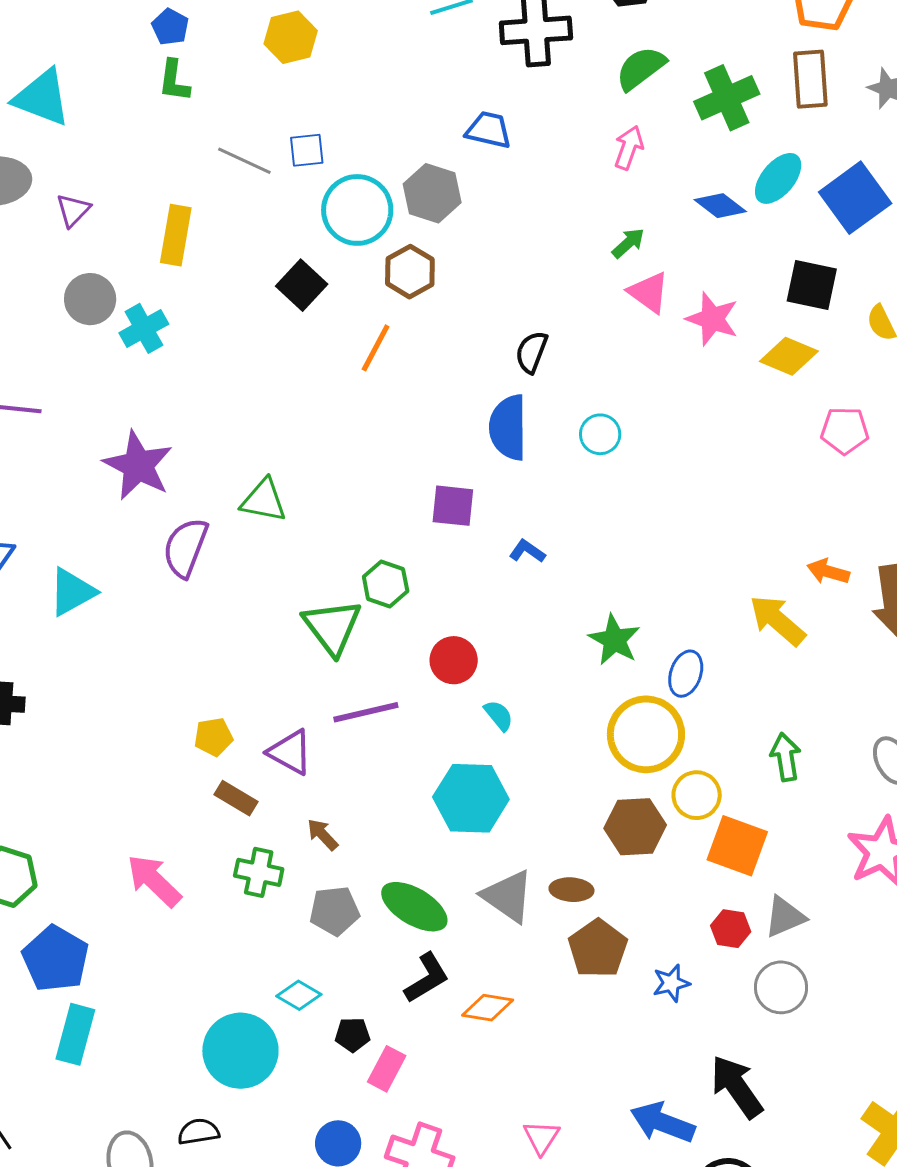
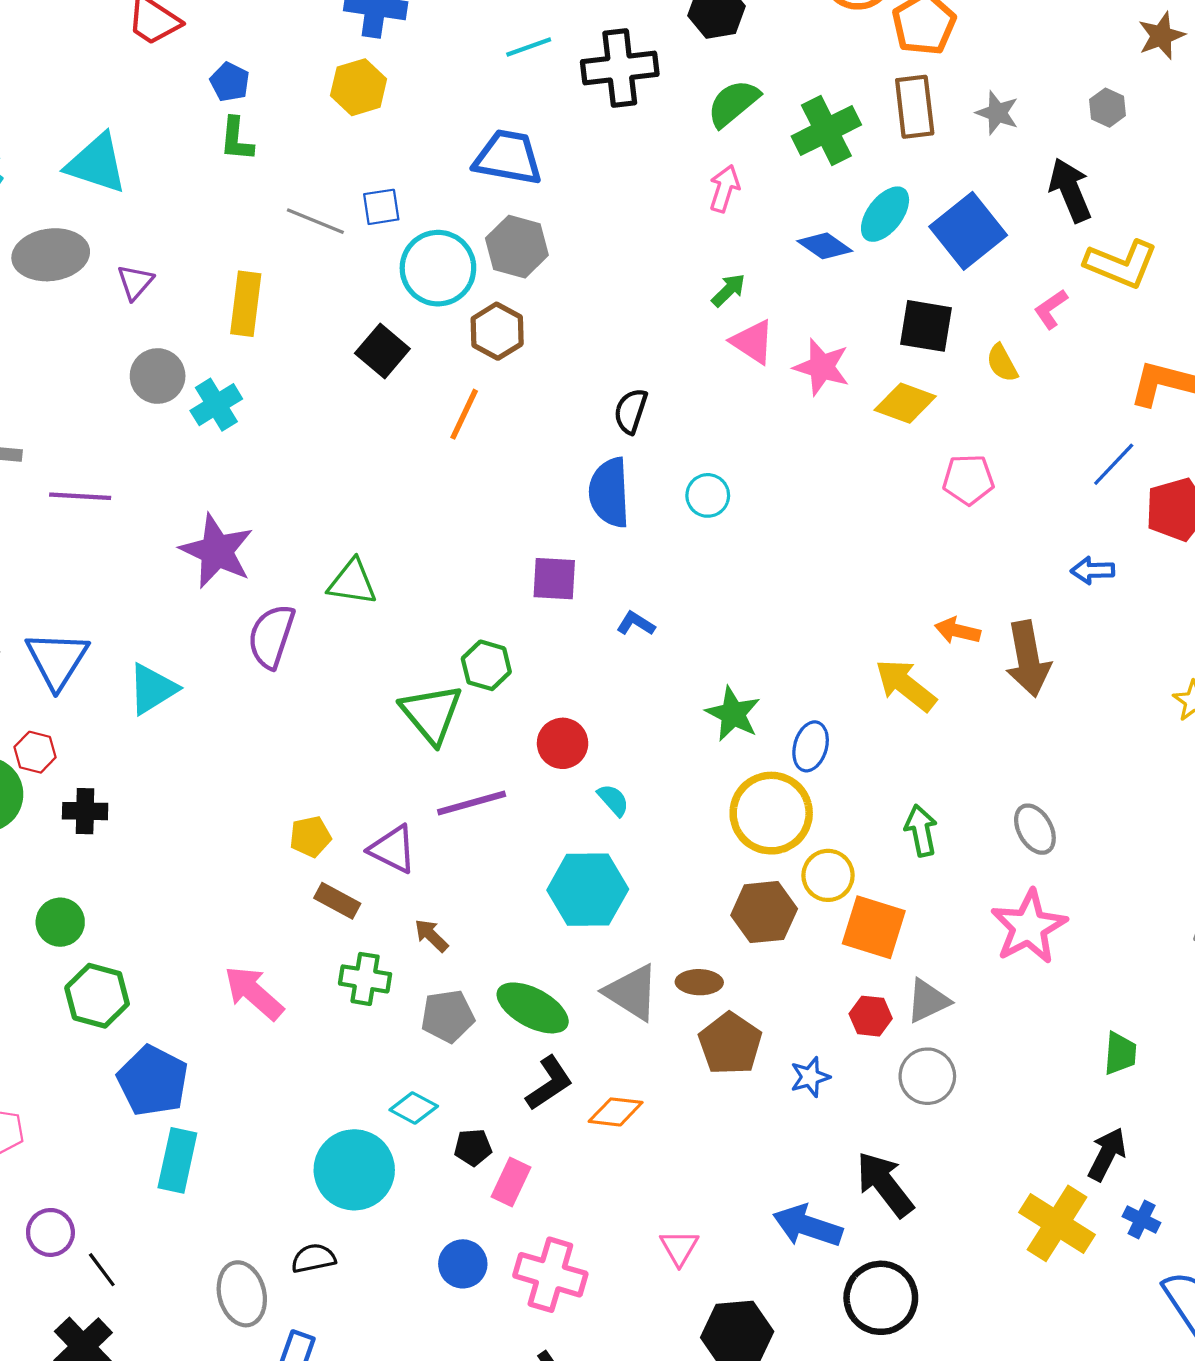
blue trapezoid: (489, 130) -> (508, 157), moved, size x1.4

